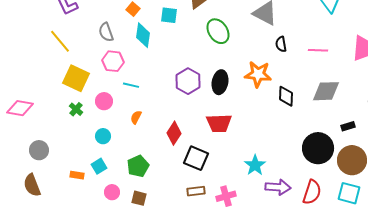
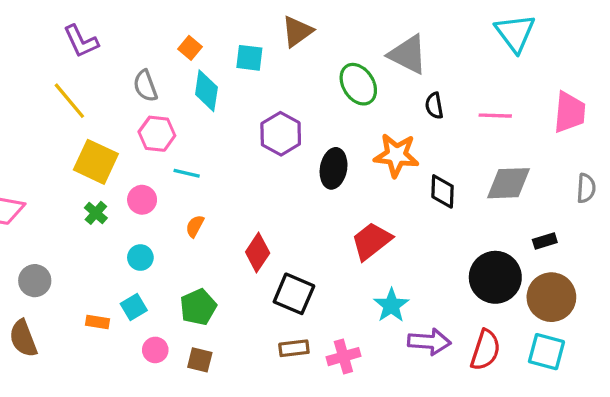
green ellipse: (218, 31) -> (358, 84), moved
purple hexagon: (188, 81) -> (281, 134), moved
red trapezoid: (219, 123) -> (371, 241), moved, turned 144

